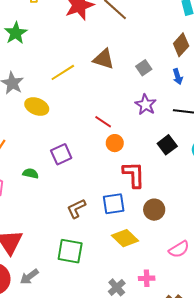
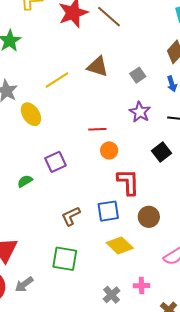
yellow ellipse: (37, 107) -> (31, 114), turned 35
red line: (103, 122) -> (97, 129), turned -36
green semicircle: (31, 173) -> (25, 181), turned -42

